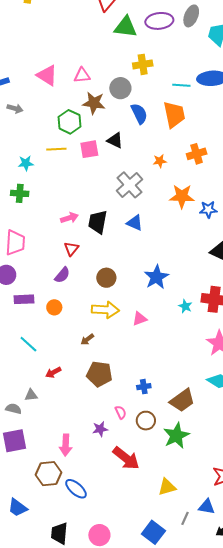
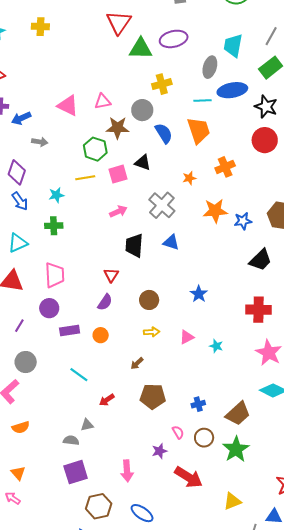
gray ellipse: (191, 16) -> (210, 67), moved
pink arrow: (69, 218) -> (118, 211), moved
blue star: (156, 277) -> (199, 294), size x0.7
cyan star: (185, 306) -> (216, 346), moved
yellow arrow: (105, 310) -> (152, 332), size x0.6
brown hexagon: (48, 474) -> (99, 506), moved

